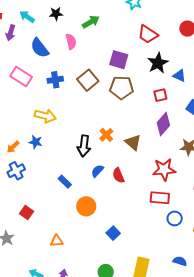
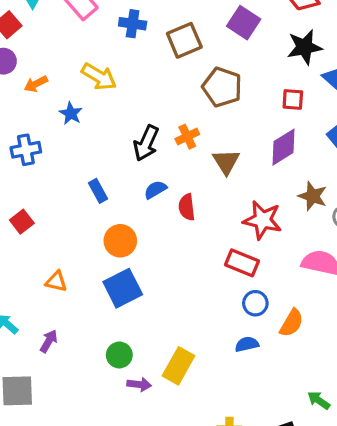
brown pentagon: (122, 88) -> (222, 87), moved
orange arrow: (13, 147) -> (36, 84), moved
blue square: (113, 233) -> (123, 288), moved, size x1.6
blue semicircle: (180, 261) -> (247, 344), moved, turned -48

